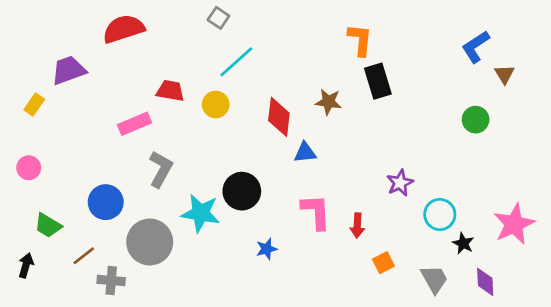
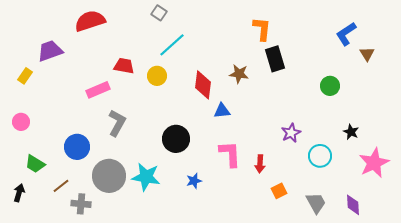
green circle: (476, 120) -> (330, 86), moved
cyan star: (201, 213) -> (146, 177), moved
black star: (463, 243) -> (351, 132), moved

